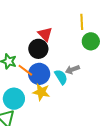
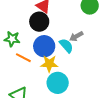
orange line: (25, 70) -> (23, 58), moved
cyan circle: (14, 99) -> (58, 83), moved

